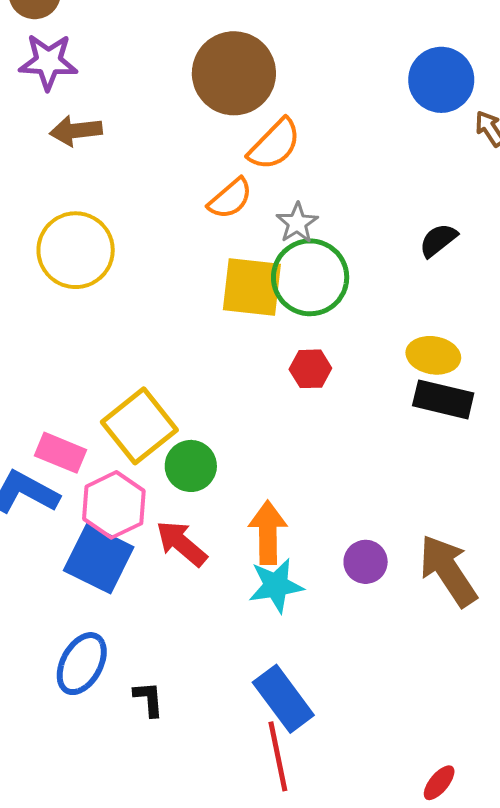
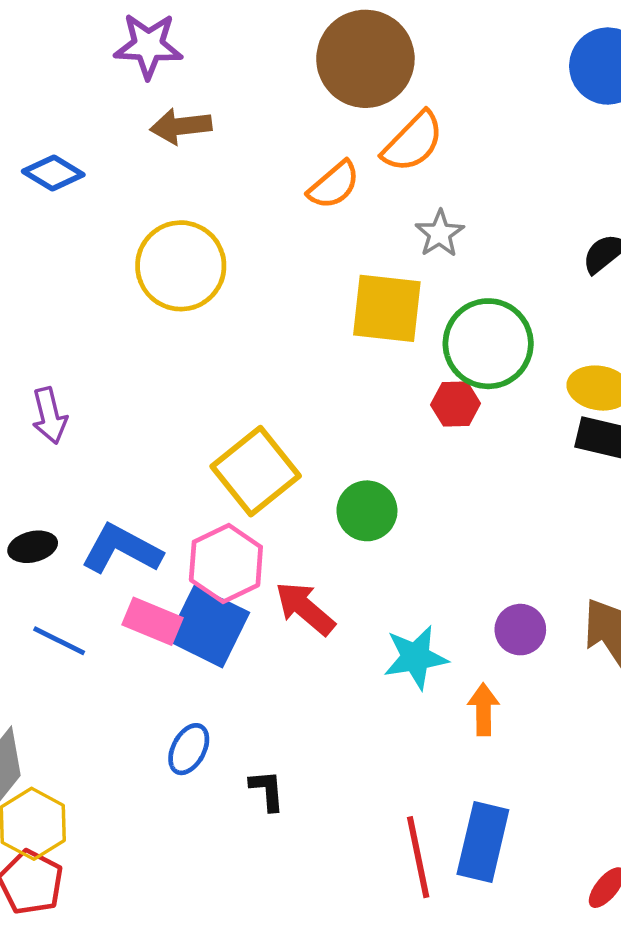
orange semicircle: (230, 198) -> (334, 185), moved
green circle: (310, 277) -> (488, 344), moved
pink rectangle: (60, 453) -> (152, 621), moved
green circle: (191, 466) -> (367, 511), moved
orange arrow: (268, 533) -> (484, 709), moved, size x0.7
blue ellipse: (82, 664) -> (189, 749), size x0.7
blue rectangle: (283, 699) -> (483, 842), moved, turned 50

